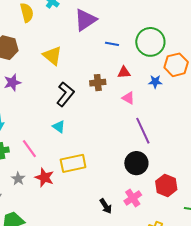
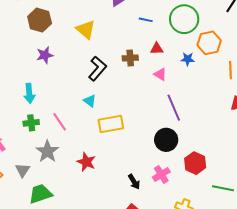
yellow rectangle: (73, 163) -> (111, 124), moved
red star: (44, 177) -> (86, 162), moved
gray star: (18, 179) -> (47, 151), size x1.6

